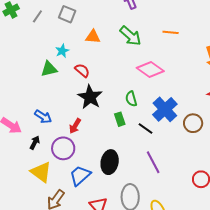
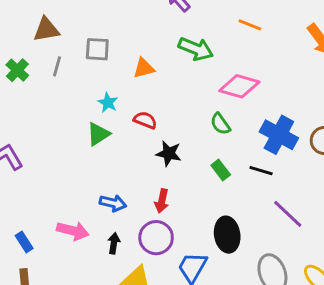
orange line: (171, 32) -> (250, 25), turned 35
black star: (90, 97) -> (169, 153), size x0.7
green semicircle: (131, 99) -> (220, 124), moved

